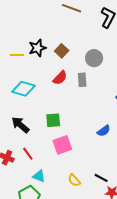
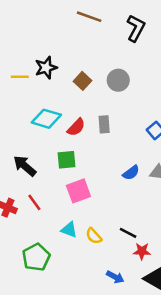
brown square: (62, 51) -> (83, 81), moved
red semicircle: (60, 78) -> (76, 127), moved
gray rectangle: (82, 80) -> (104, 124), moved
cyan diamond: (24, 89) -> (46, 119), moved
cyan triangle: (39, 176) -> (69, 230), moved

